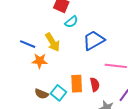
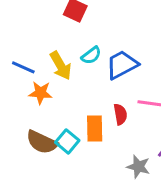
cyan semicircle: (71, 22) -> (91, 55), moved
red semicircle: (95, 85) -> (120, 114), moved
brown semicircle: (42, 94) -> (42, 142), size x1.5

